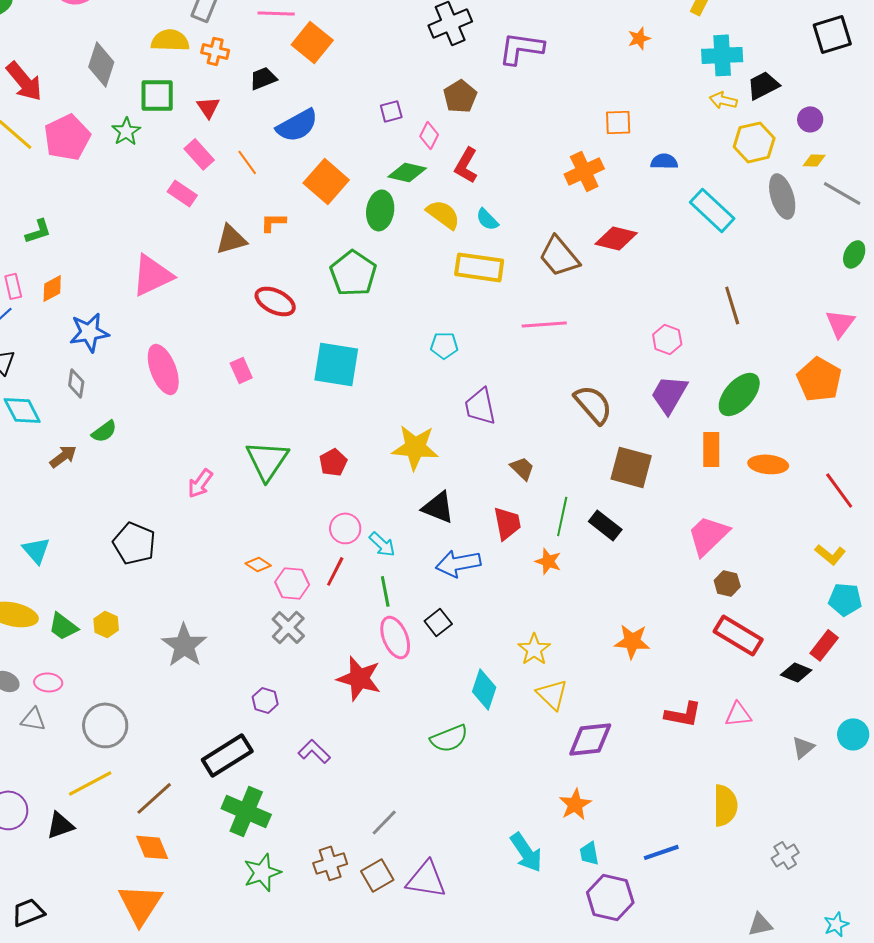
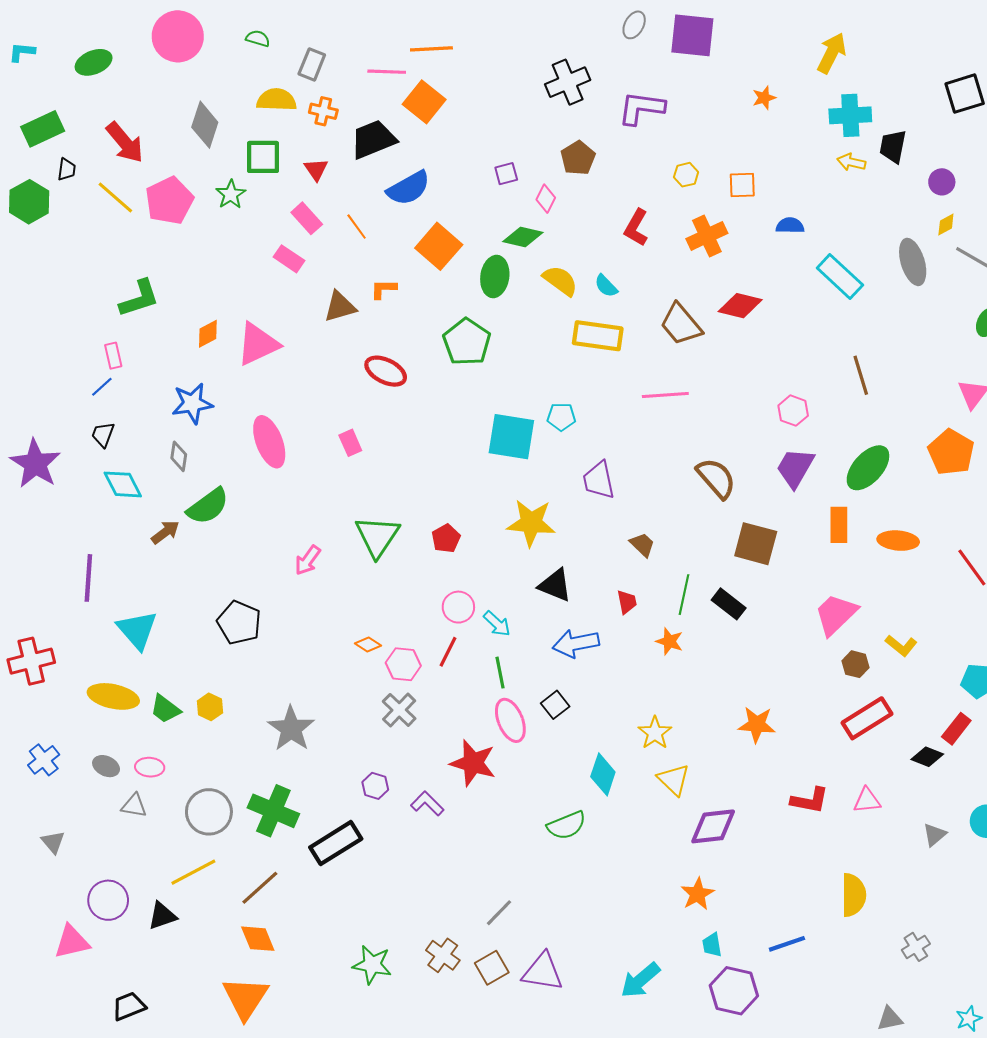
black trapezoid: (263, 78) -> (373, 139), size x1.6
black trapezoid: (763, 85) -> (893, 147), turned -52
yellow hexagon: (754, 142) -> (686, 175), moved, size x0.6
yellow diamond: (814, 160) -> (946, 225), turned -30
red L-shape: (466, 165) -> (636, 228), moved
green L-shape: (38, 231) -> (139, 298), size x1.5
orange diamond: (52, 288) -> (208, 334), moved
cyan square: (336, 364) -> (511, 437), moved
green semicircle: (104, 431) -> (208, 506), size x1.6
red trapezoid: (507, 523) -> (627, 602), size x0.7
cyan triangle: (36, 550) -> (137, 630), size x1.4
yellow L-shape: (830, 554) -> (901, 646), moved
red rectangle: (738, 635) -> (867, 718), turned -63
purple L-shape: (314, 751) -> (427, 804), moved
green cross: (246, 811) -> (273, 811), moved
cyan arrow: (526, 852) -> (640, 980), moved, turned 84
brown cross: (330, 863) -> (443, 955), turned -36
green star: (262, 872) -> (372, 965), turned 30

